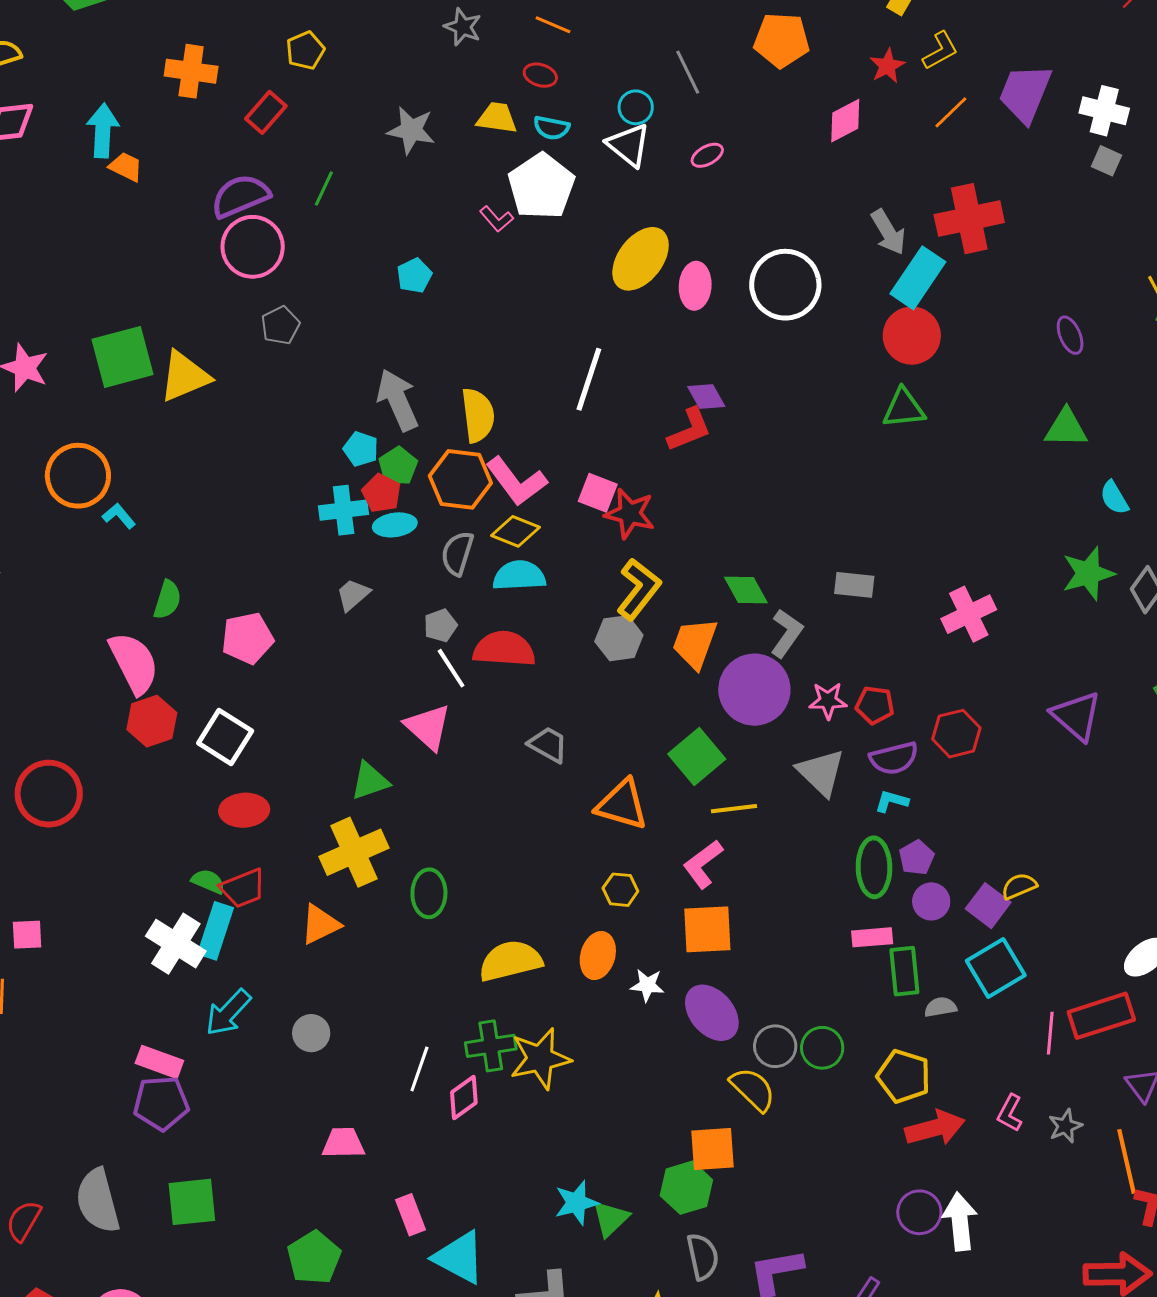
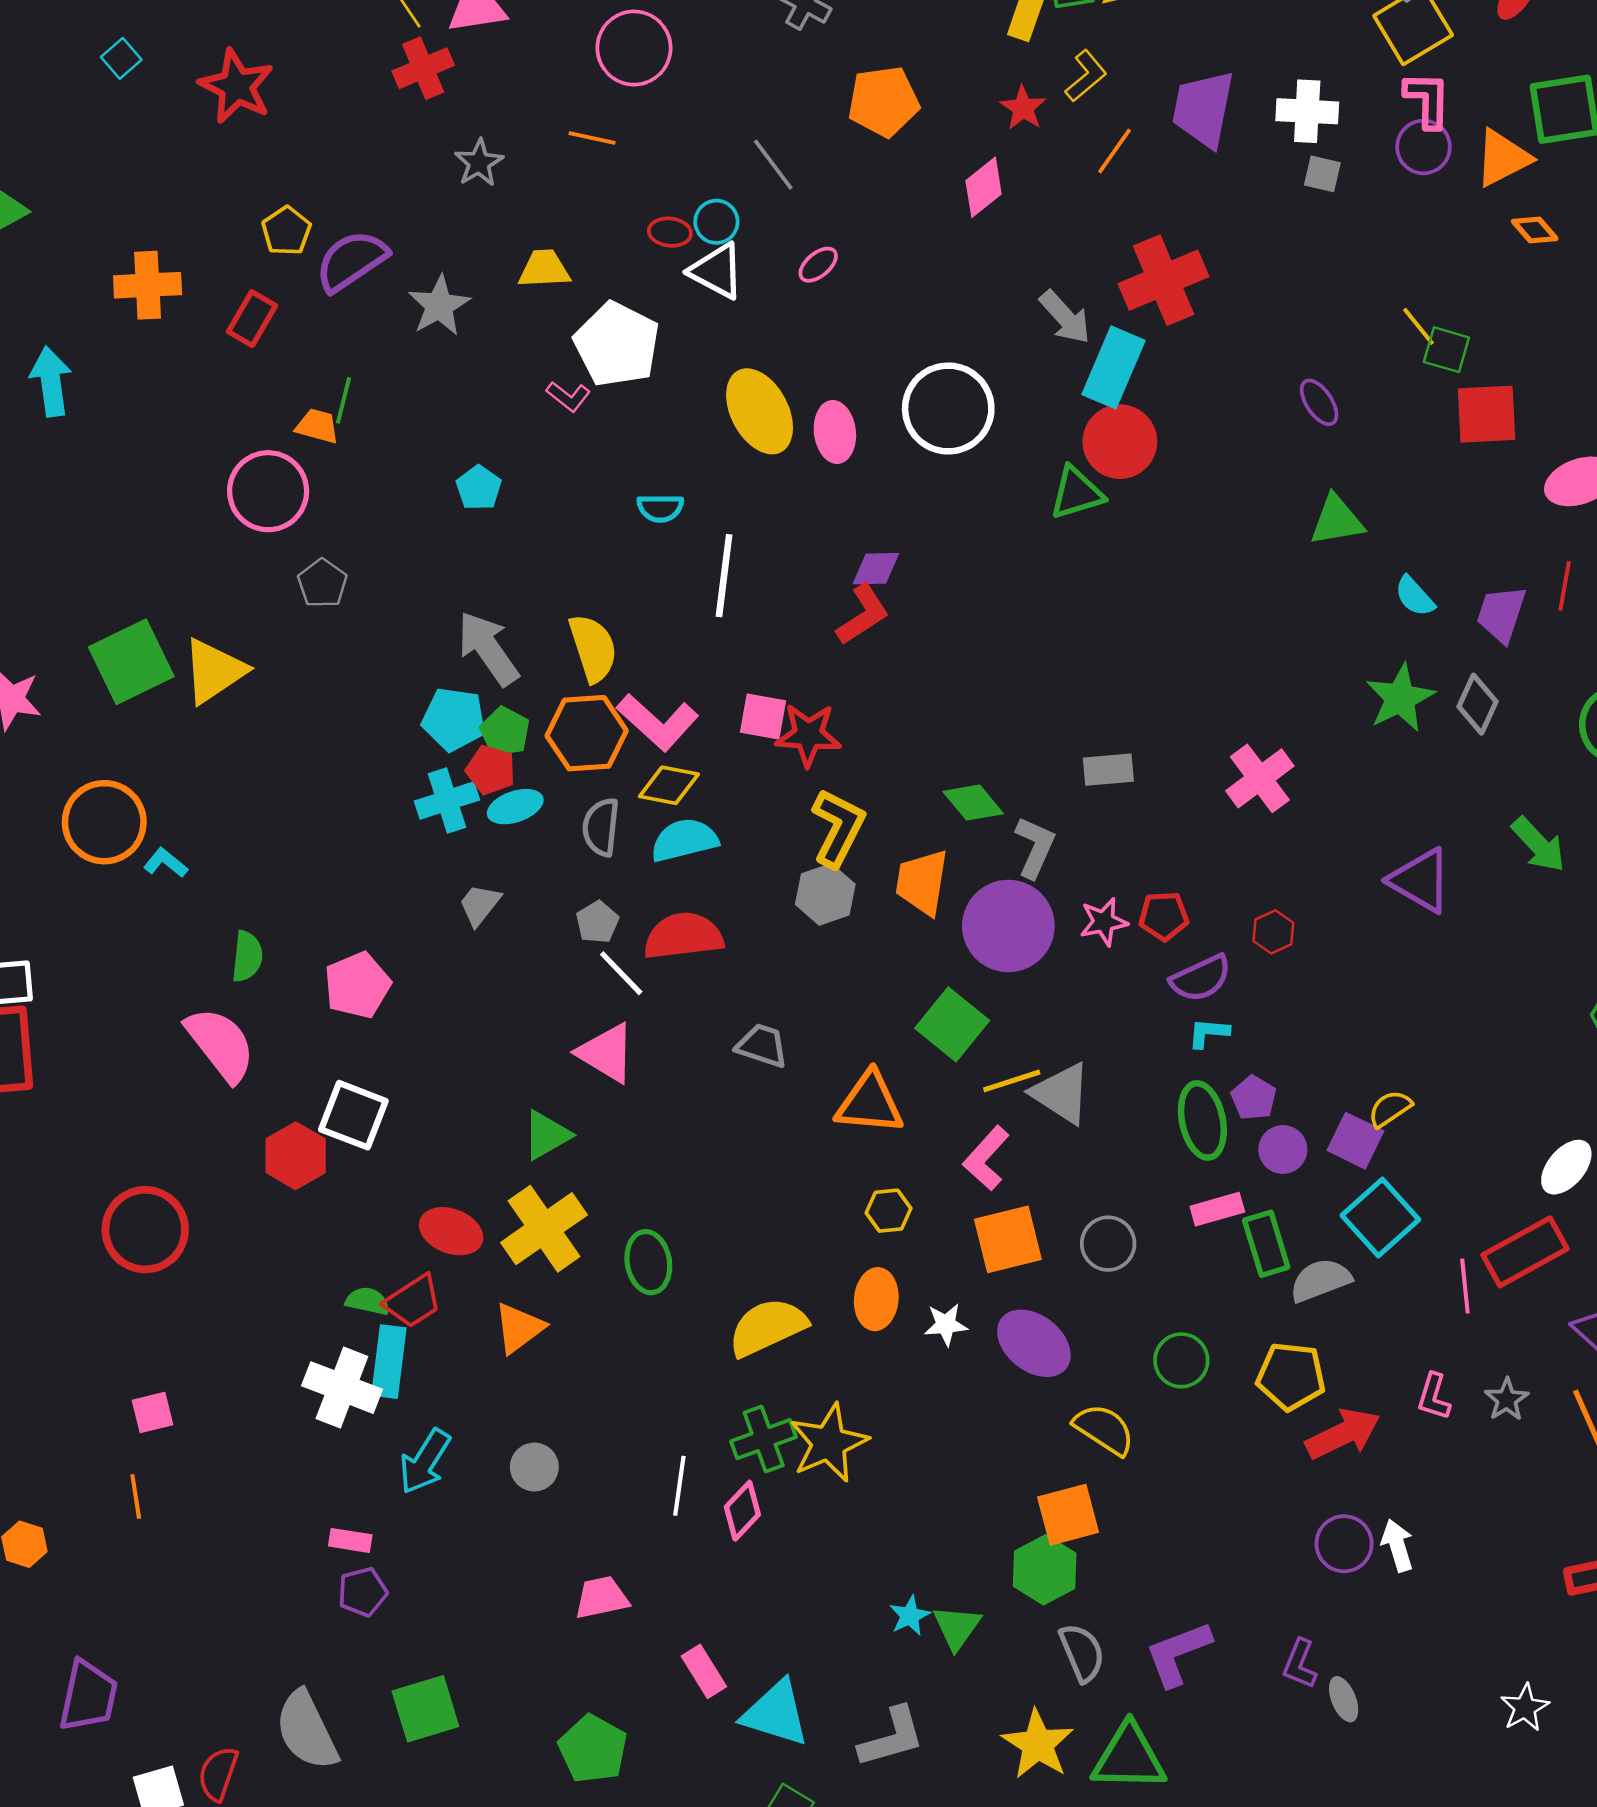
gray star: (463, 27) -> (479, 163), turned 30
red ellipse: (540, 75) -> (670, 232), moved
cyan semicircle: (551, 128) -> (660, 508), moved
gray star: (411, 130) -> (439, 306), turned -30
orange trapezoid: (126, 167) -> (317, 426), moved
purple semicircle: (240, 196) -> (351, 261), moved
yellow ellipse: (641, 259) -> (760, 411), turned -54
purple diamond: (706, 397) -> (876, 569), turned -51
green triangle: (904, 408) -> (1076, 493), moved
cyan pentagon: (361, 449) -> (454, 719), size x1.4
red hexagon: (152, 721) -> (296, 1156), moved
red hexagon: (956, 734) -> (1273, 932), size x0.7
gray triangle: (821, 772) -> (1061, 1093), moved
red ellipse: (244, 810) -> (451, 1231), moved, turned 36
gray semicircle: (941, 1007) -> (1320, 1280), size x1.5
gray circle: (775, 1046) -> (1108, 1244), moved
pink rectangle: (159, 1062) -> (350, 1540), size x0.7
purple pentagon: (161, 1103) -> (363, 1592), size x0.7
cyan star: (576, 1203) -> (910, 1616), size x0.7
white arrow: (960, 1221) -> (1397, 1545), size x0.7

